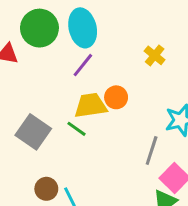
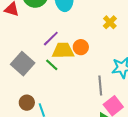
purple line: (83, 65) -> (51, 39), moved
gray line: (152, 150) -> (100, 86), turned -30

